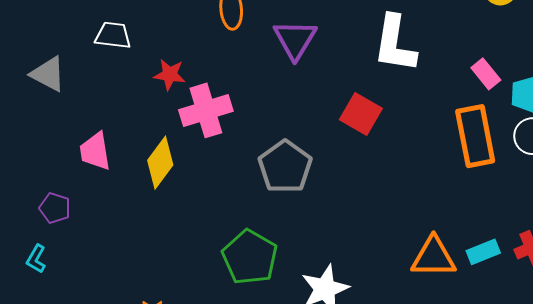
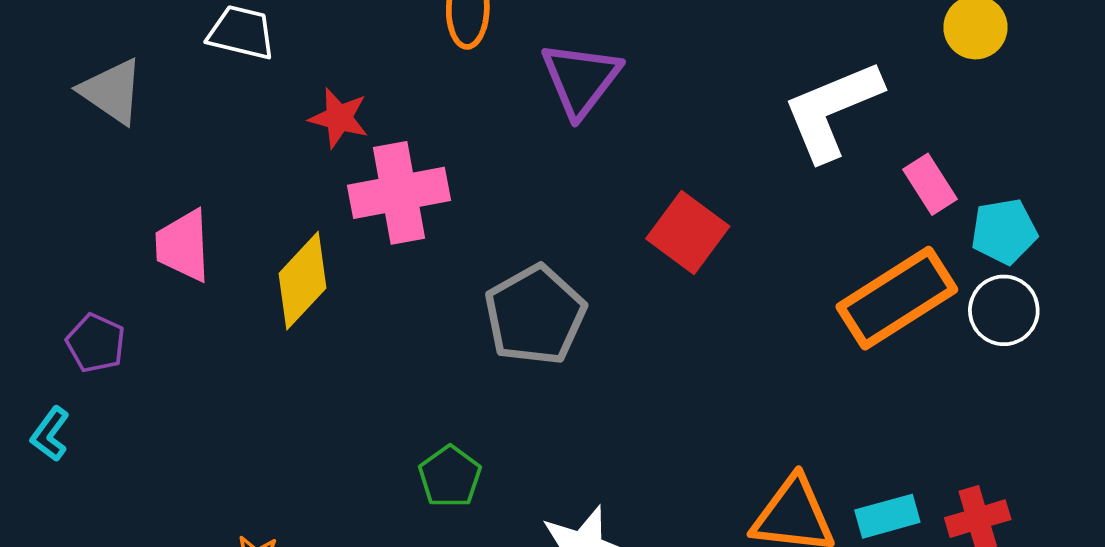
white L-shape: (395, 44) -> (832, 110), moved, turned 52
orange rectangle: (475, 136) -> (897, 298), turned 62
green pentagon: (250, 257) -> (450, 477), size x0.6

